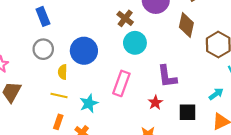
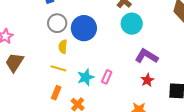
gray circle: (43, 49) -> (57, 23), moved
purple L-shape: (167, 76) -> (147, 56), moved, turned 125
pink rectangle: (121, 83) -> (107, 77), moved, size x0.6

